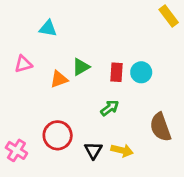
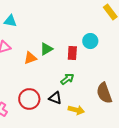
cyan triangle: (48, 28) -> (10, 21), moved
cyan circle: (141, 72) -> (90, 41), moved
black triangle: (93, 150) -> (55, 98), moved, turned -40

